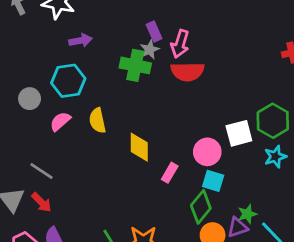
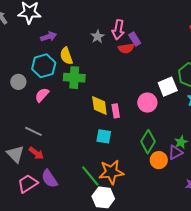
purple rectangle: (154, 31) -> (135, 39), moved
green cross: (135, 65) -> (74, 78), moved
red semicircle: (187, 72) -> (126, 48), size x0.7
yellow semicircle: (97, 120) -> (66, 56), moved
pink rectangle: (170, 173) -> (116, 111), moved, turned -32
cyan square: (213, 181) -> (104, 136), moved

